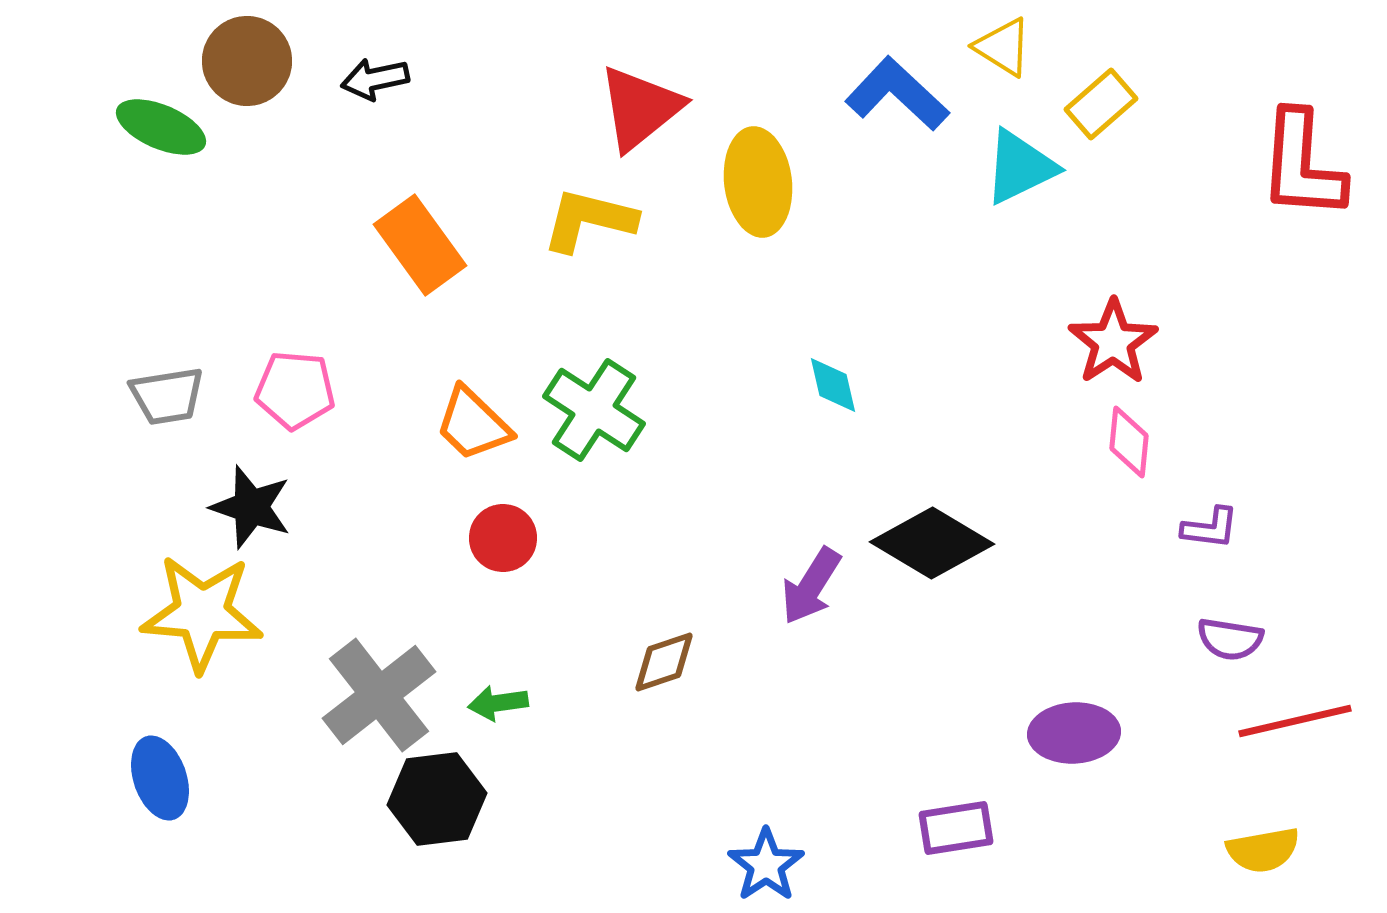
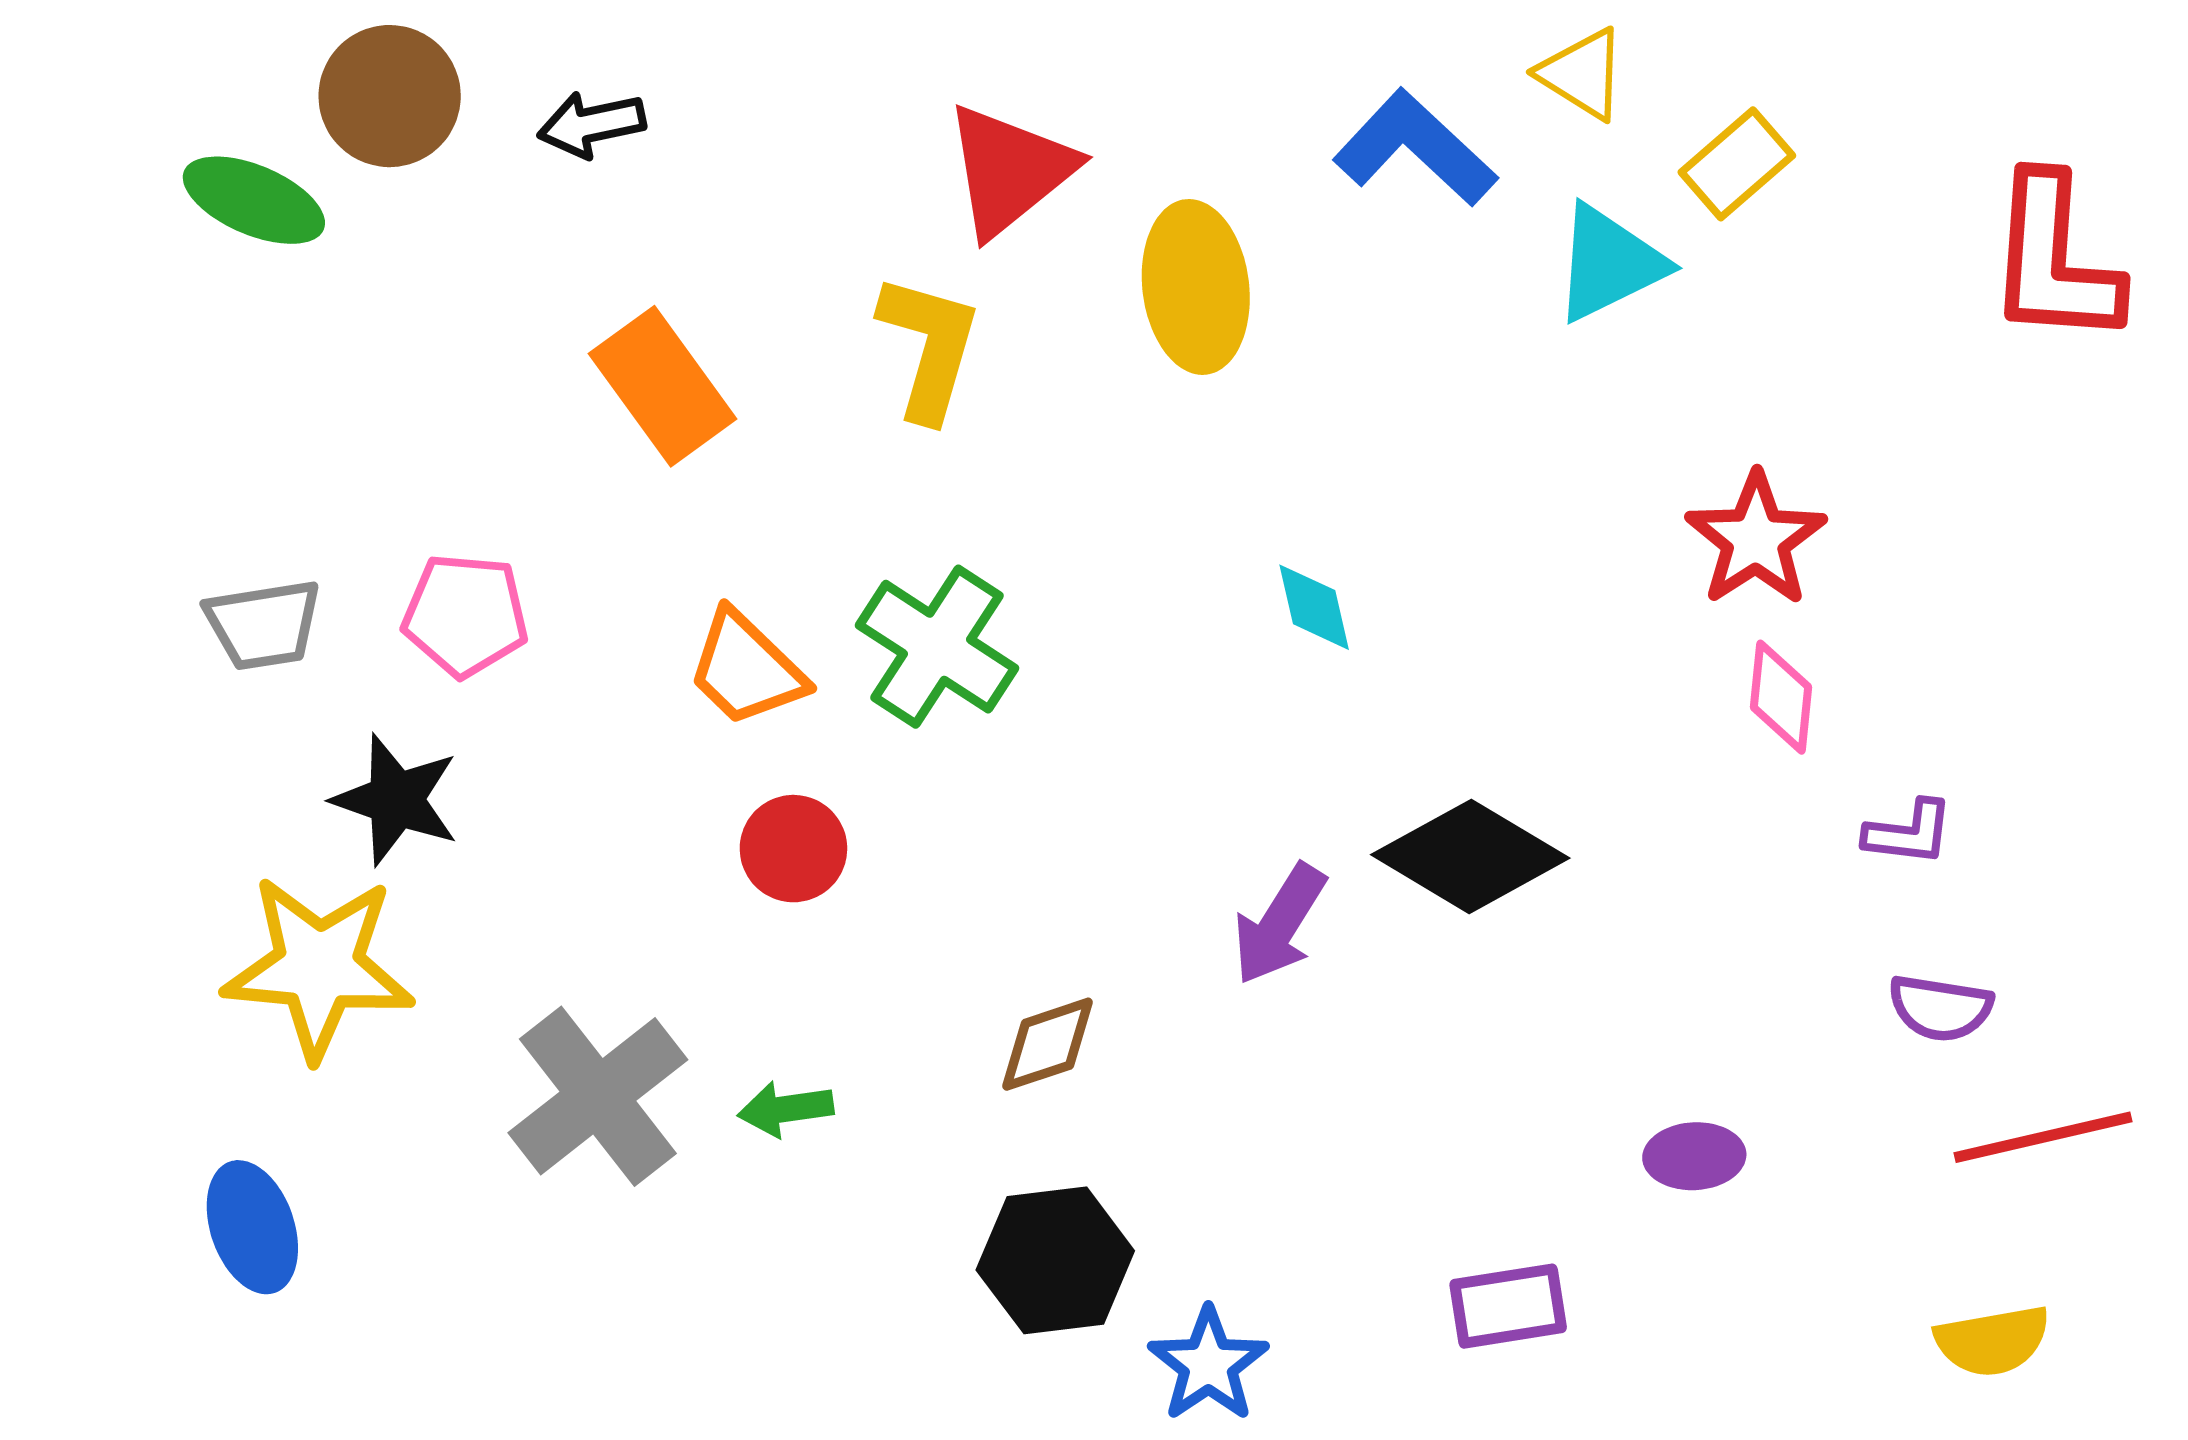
yellow L-shape: (589, 220) -> (929, 347), turned 92
purple ellipse: (1074, 733) -> (1694, 1156), size x0.7
black hexagon: (437, 799) -> (1055, 1260), moved

